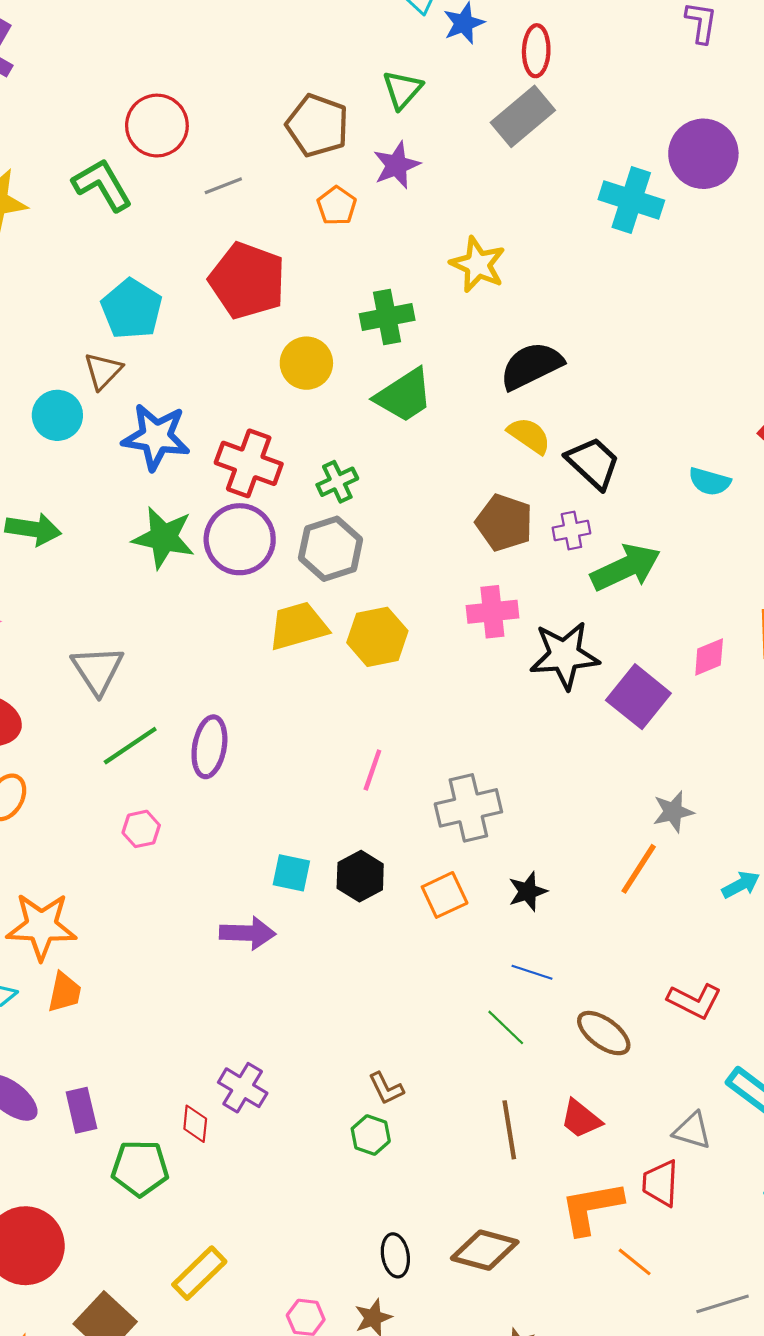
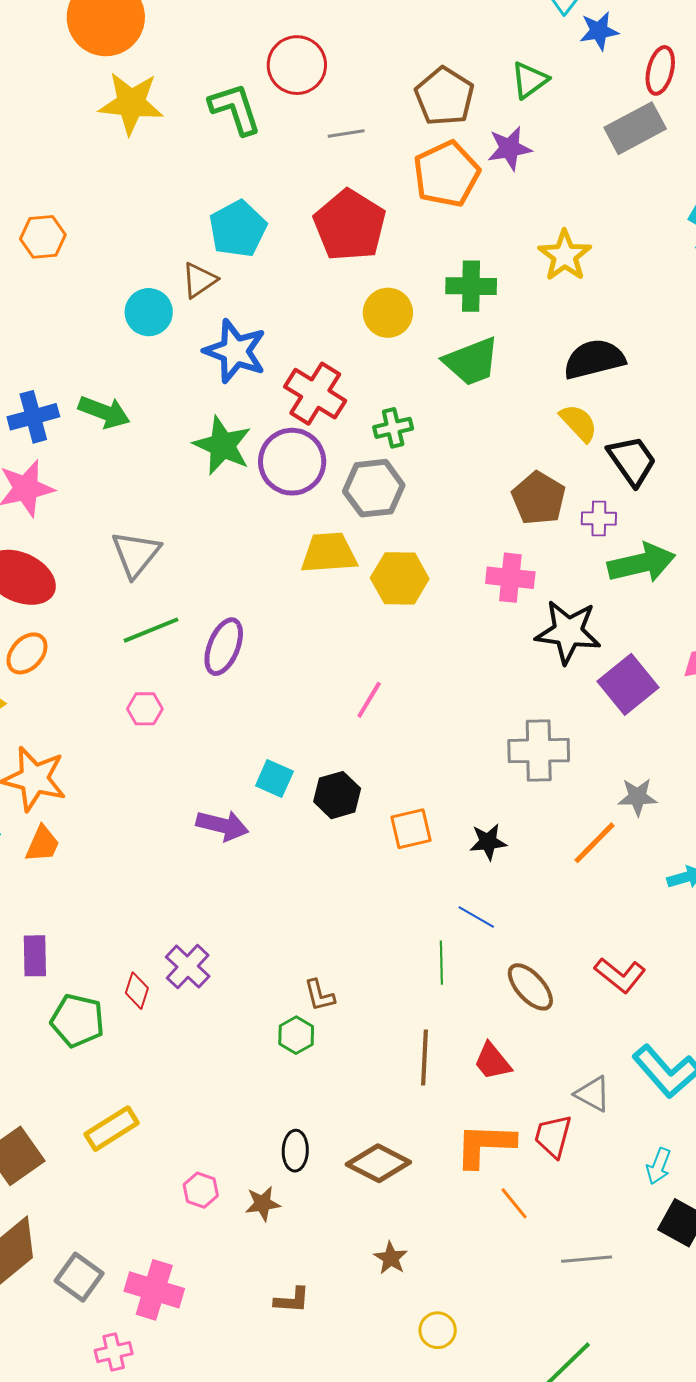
orange pentagon: (337, 206) -> (446, 174), size x1.8
gray cross: (468, 808) -> (539, 751), moved
green line: (506, 1027) -> (441, 963), turned 33

